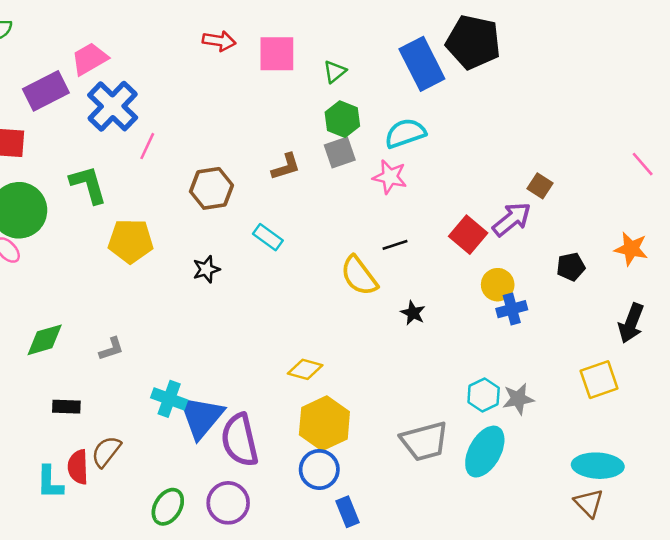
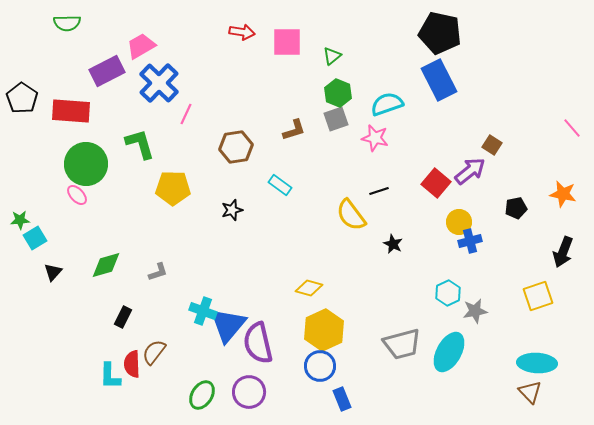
blue rectangle: (422, 64) -> (439, 80), moved
cyan hexagon: (484, 395) -> (448, 293), moved
black rectangle: (66, 407) -> (123, 317), turned -65

